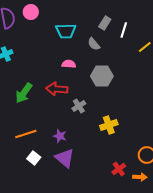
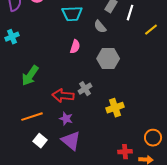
pink semicircle: (69, 64) -> (75, 47), turned 104
red arrow: (57, 89) -> (63, 96), moved
red cross: (119, 169) -> (125, 152), turned 32

